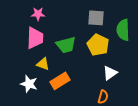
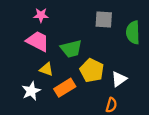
pink trapezoid: (35, 38) -> (38, 41), turned -65
yellow pentagon: (98, 45) -> (92, 70), moved
white star: (29, 84) -> (31, 91), turned 30

